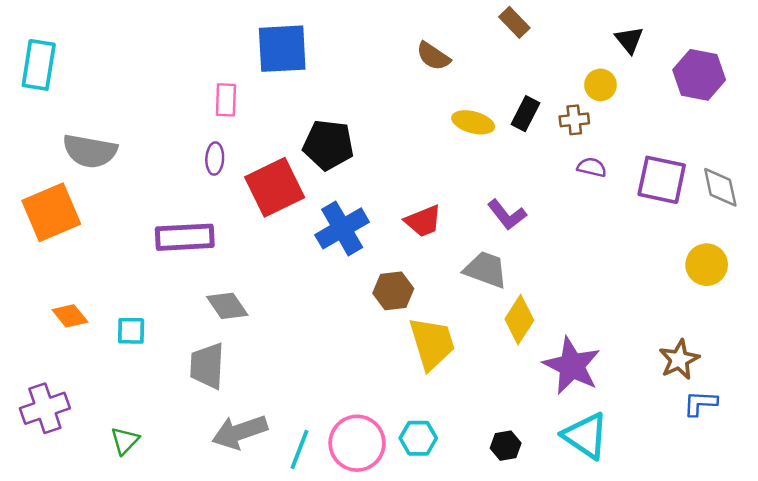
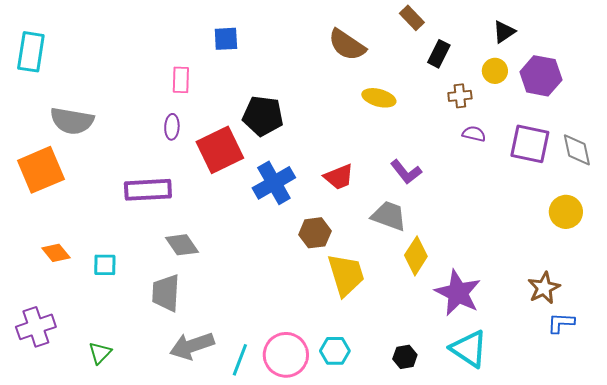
black triangle: (629, 40) -> (504, 32), turned 35
blue square: (282, 49) -> (226, 39), size x0.6
brown semicircle: (433, 56) -> (347, 45), size x1.4
purple hexagon: (699, 75) -> (541, 76), moved
yellow circle: (600, 85) -> (495, 71), moved
black rectangle: (526, 114) -> (439, 54), moved

